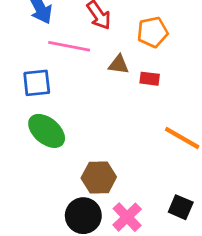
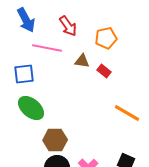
red rectangle: (150, 79) -> (104, 71), turned 32
brown hexagon: (99, 178) -> (55, 140), moved

